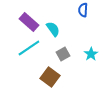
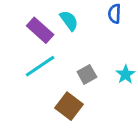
cyan semicircle: (53, 29) -> (69, 21), moved

